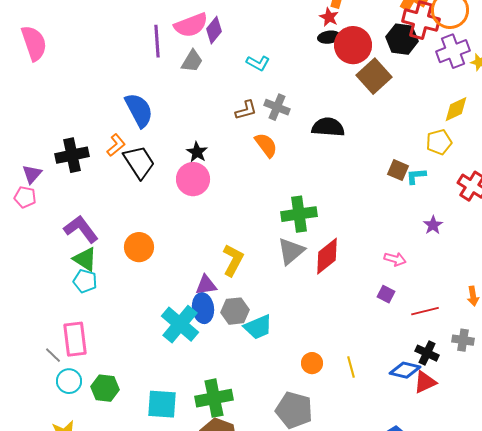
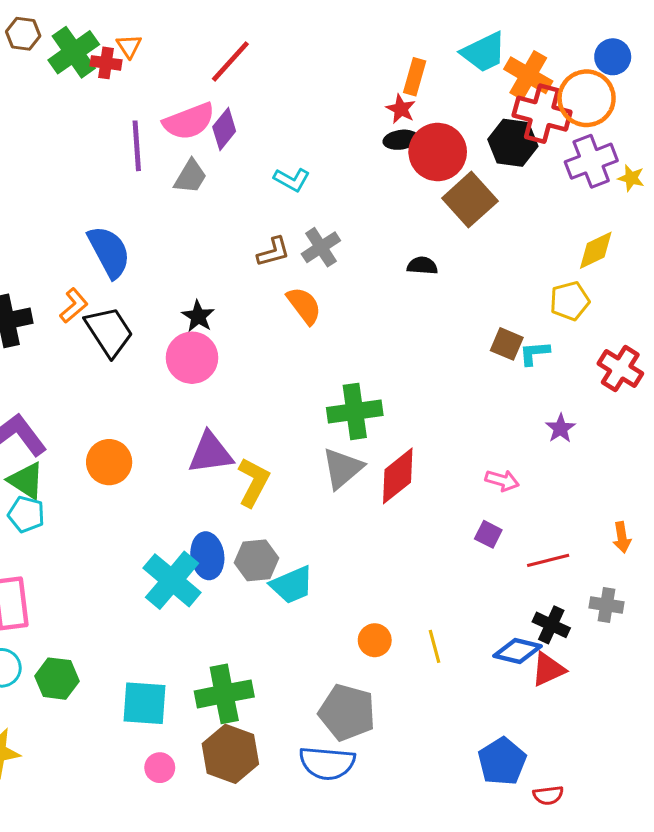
gray cross: (277, 107) -> (321, 247), turned 35
black semicircle: (328, 127) -> (422, 266), moved, size x0.6
purple triangle: (206, 285) -> (210, 453), moved, size x1.4

